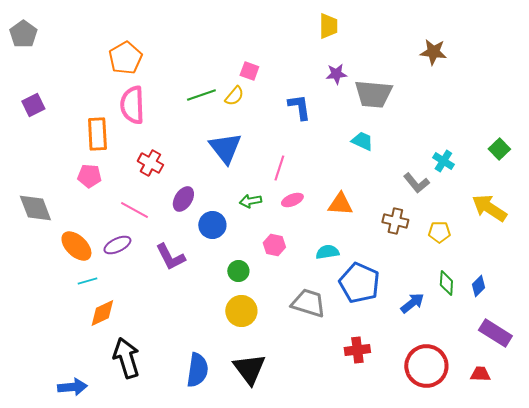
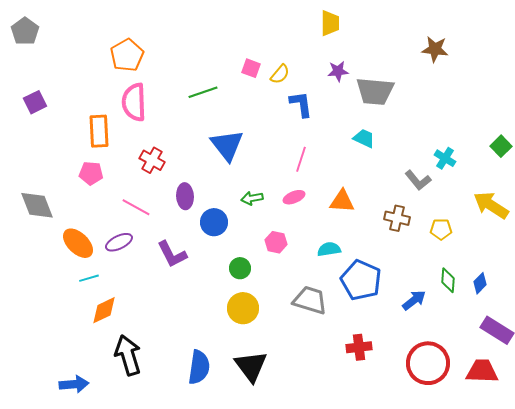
yellow semicircle: (234, 96) -> (280, 74), moved
pink line: (279, 168) -> (301, 159), moved
purple ellipse: (183, 199) -> (185, 196), turned -35
red trapezoid: (480, 374) -> (482, 371), size x1.6

